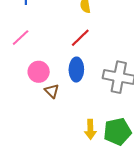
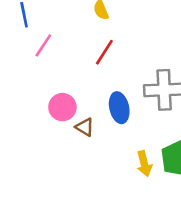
pink line: (21, 38) -> (43, 45), moved
blue ellipse: (76, 70) -> (119, 108), moved

